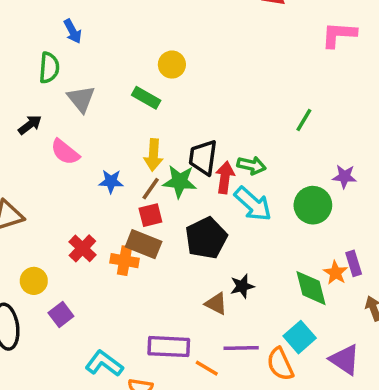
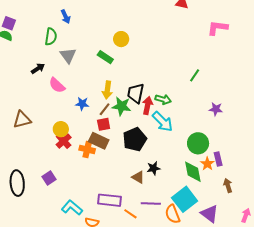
green circle: (313, 205) -> (198, 143), moved
yellow circle: (34, 281) -> (61, 129), moved
cyan square: (300, 337) -> (185, 199), size x1.4

